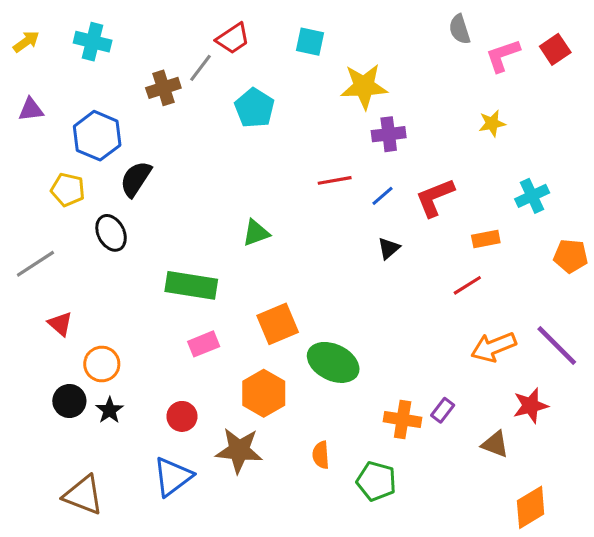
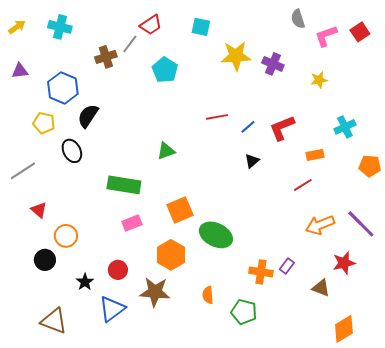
purple cross: (389, 134) -> (273, 64), moved, turned 30
black star: (110, 410) -> (85, 282), moved

